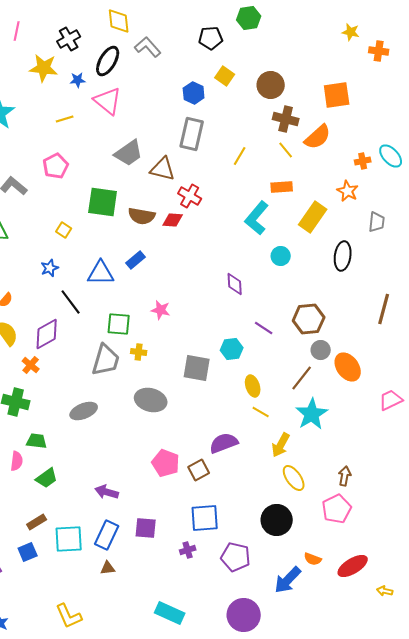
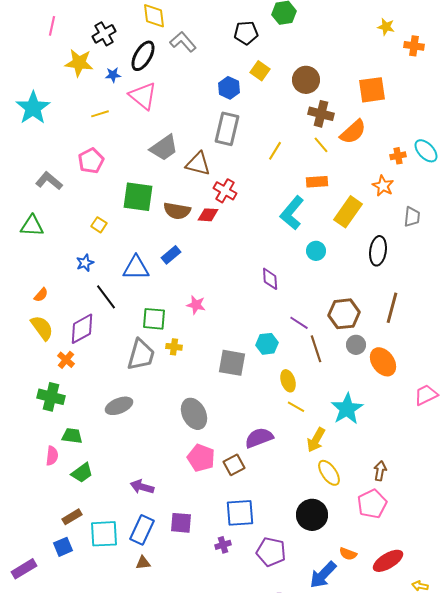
brown line: (384, 309) -> (392, 308), moved
brown line: (302, 378) -> (316, 349), moved, turned -56
gray ellipse: (151, 400) -> (194, 414), moved, turned 48

